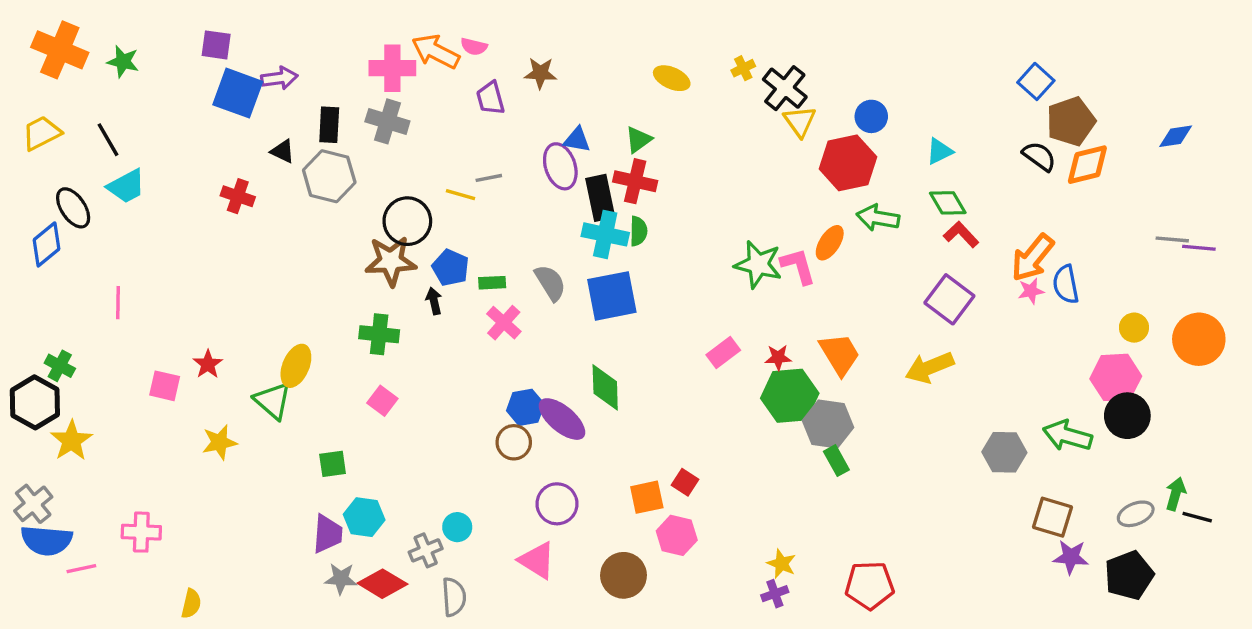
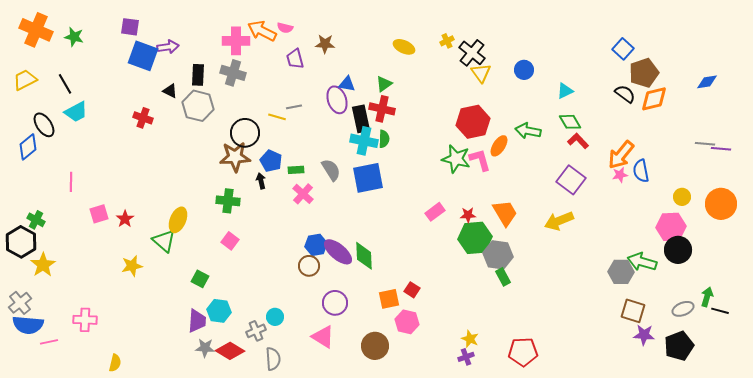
red hexagon: (848, 163) -> (473, 122), moved
pink square: (165, 386) -> (99, 214), moved, turned -30
green diamond: (605, 387) -> (364, 256), moved
gray hexagon: (1004, 452) -> (621, 272), moved
green square: (333, 464) -> (200, 279), turned 36

